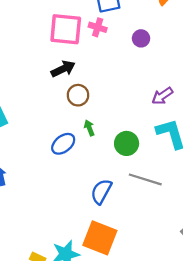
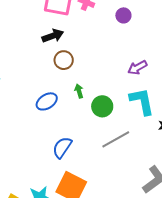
green arrow: (89, 128) -> (79, 91), moved
gray line: (145, 179) -> (116, 139), turned -52
blue semicircle: (101, 192) -> (62, 147), moved

